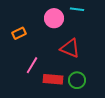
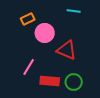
pink circle: (54, 18) -> (45, 33), moved
orange rectangle: (19, 33) -> (28, 19), moved

